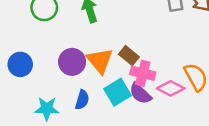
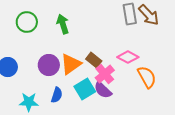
orange triangle: (100, 61) -> (71, 64), turned 35
pink cross: (143, 73) -> (105, 74), turned 36
pink diamond: (171, 88) -> (128, 57), moved

